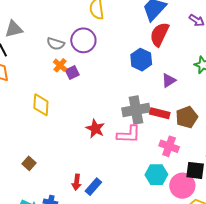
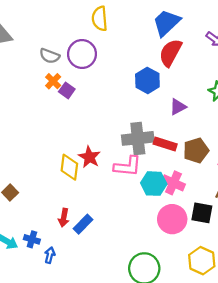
purple square: (72, 72) -> (67, 90), turned -32
yellow diamond: (41, 105) -> (69, 167), moved
cyan hexagon: (156, 175) -> (154, 184), moved
pink circle: (182, 186) -> (172, 219), moved

